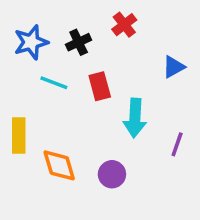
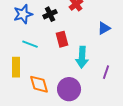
cyan line: (54, 83) -> (30, 44), moved
purple circle: (112, 174) -> (69, 89), size x1.5

